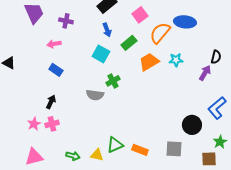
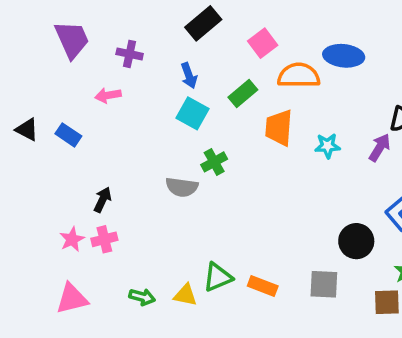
blue arrow: (107, 30) -> (189, 76), moved
orange semicircle: (160, 33) -> (299, 76), turned 50
cyan star: (176, 60) -> (327, 146), moved
orange trapezoid: (149, 62) -> (279, 128), turned -55
blue rectangle: (56, 70) -> (68, 135), moved

